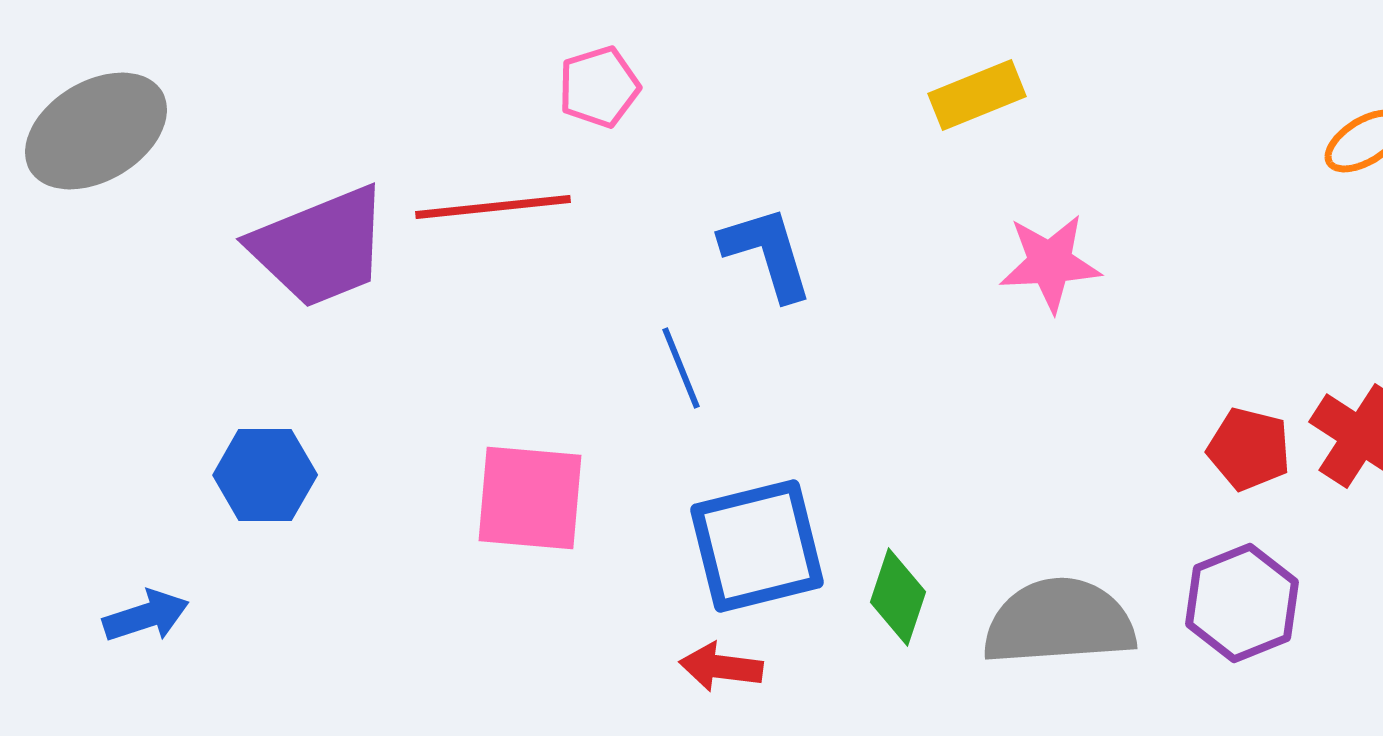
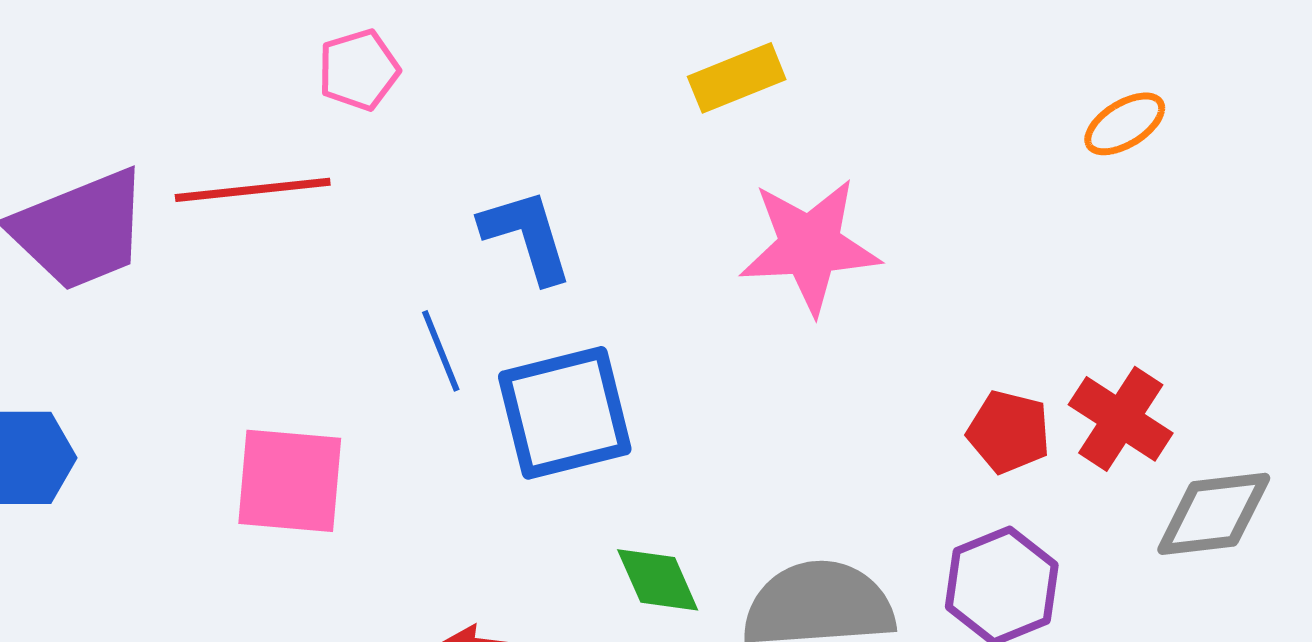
pink star: (1050, 263) -> (810, 246), size x1.4
blue square: (757, 546) -> (565, 413), moved
green diamond: (898, 597) -> (658, 580), turned -42

